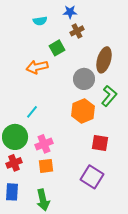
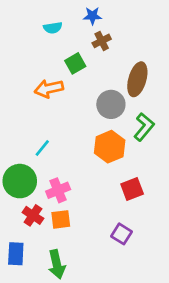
red square: (100, 143) -> (132, 189), turned -30
red cross: (14, 163) -> (33, 215), moved, turned -35
purple square: (92, 177) -> (122, 234), size x0.7

